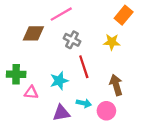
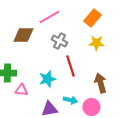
orange rectangle: (124, 15) -> (92, 18), moved

